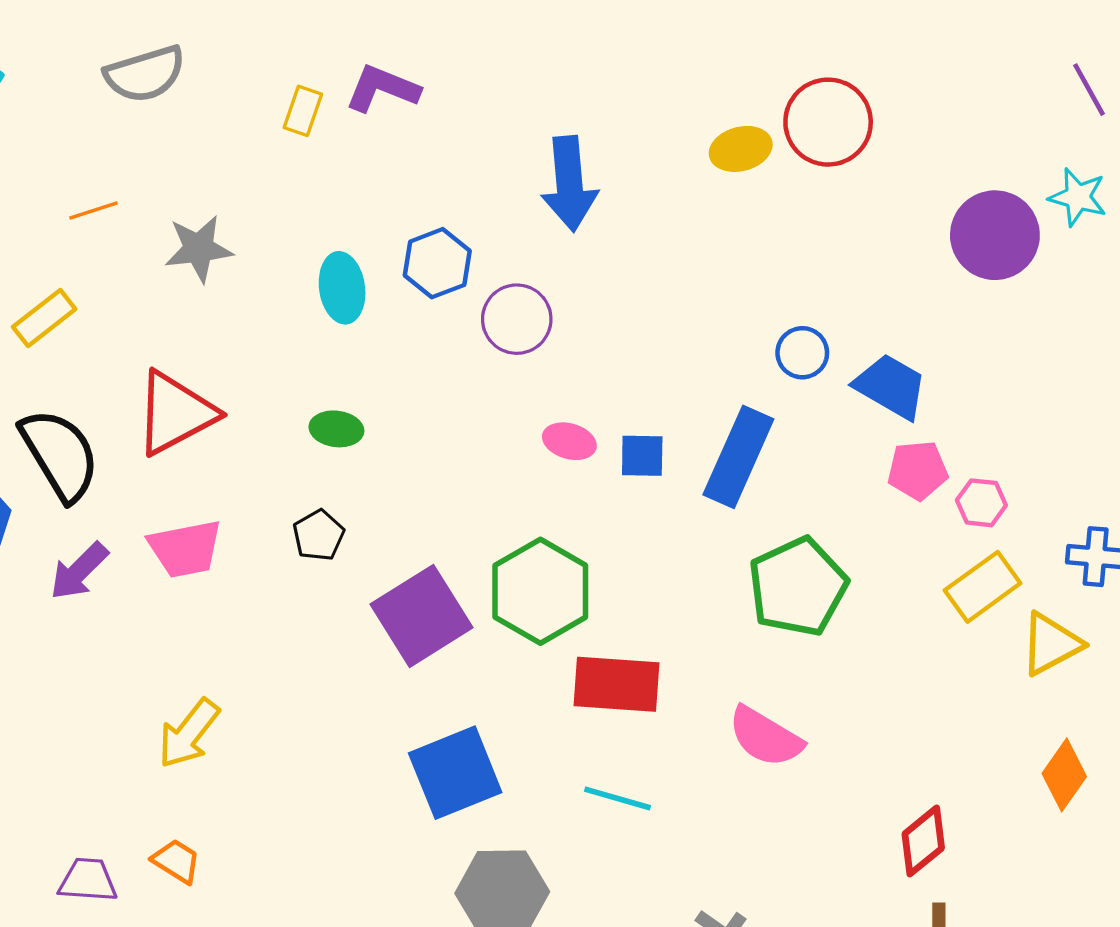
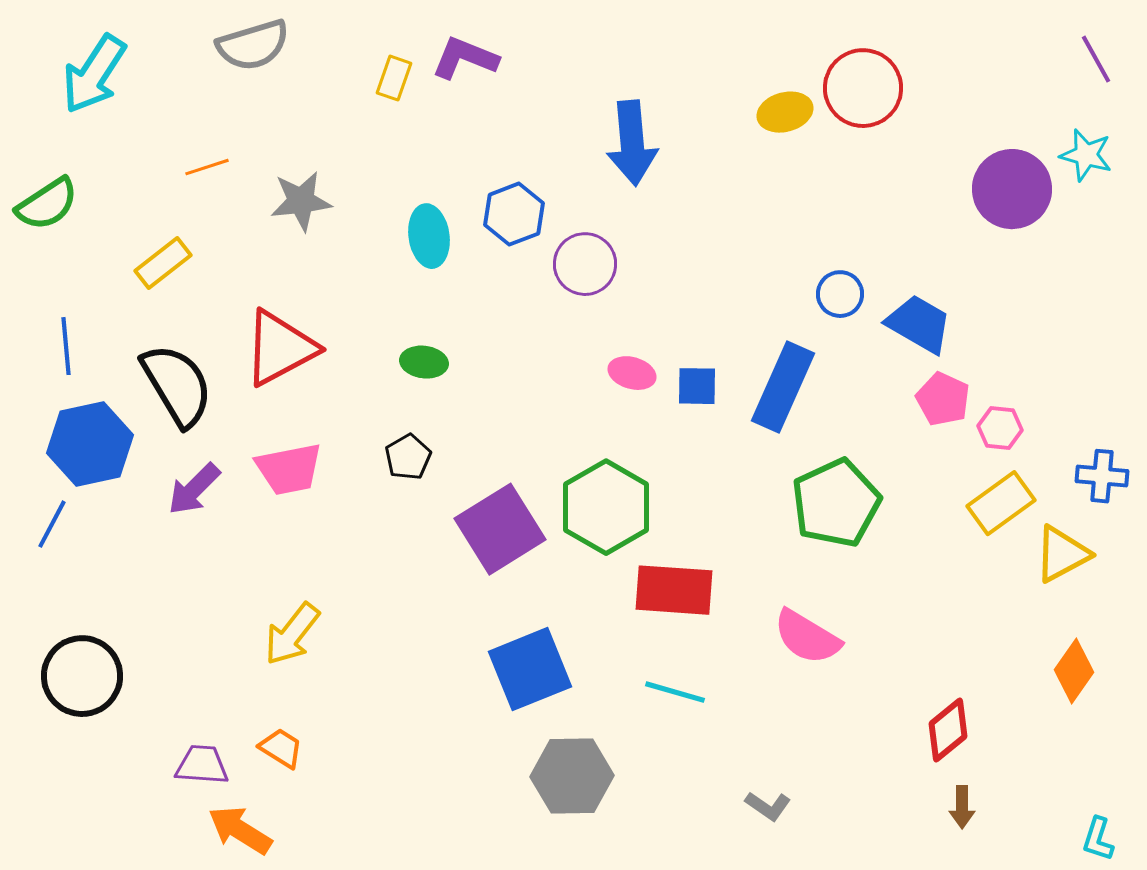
pink pentagon: (918, 470) -> (943, 399), turned 30

